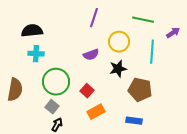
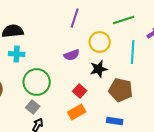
green line: (143, 20) -> (124, 20), turned -30
red square: (87, 91) -> (80, 91), moved

